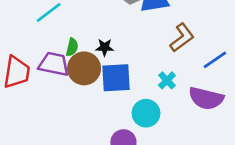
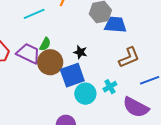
black star: (105, 47) -> (80, 52), moved
blue square: (116, 78) -> (72, 75), turned -30
cyan circle: (146, 113) -> (85, 94), moved

